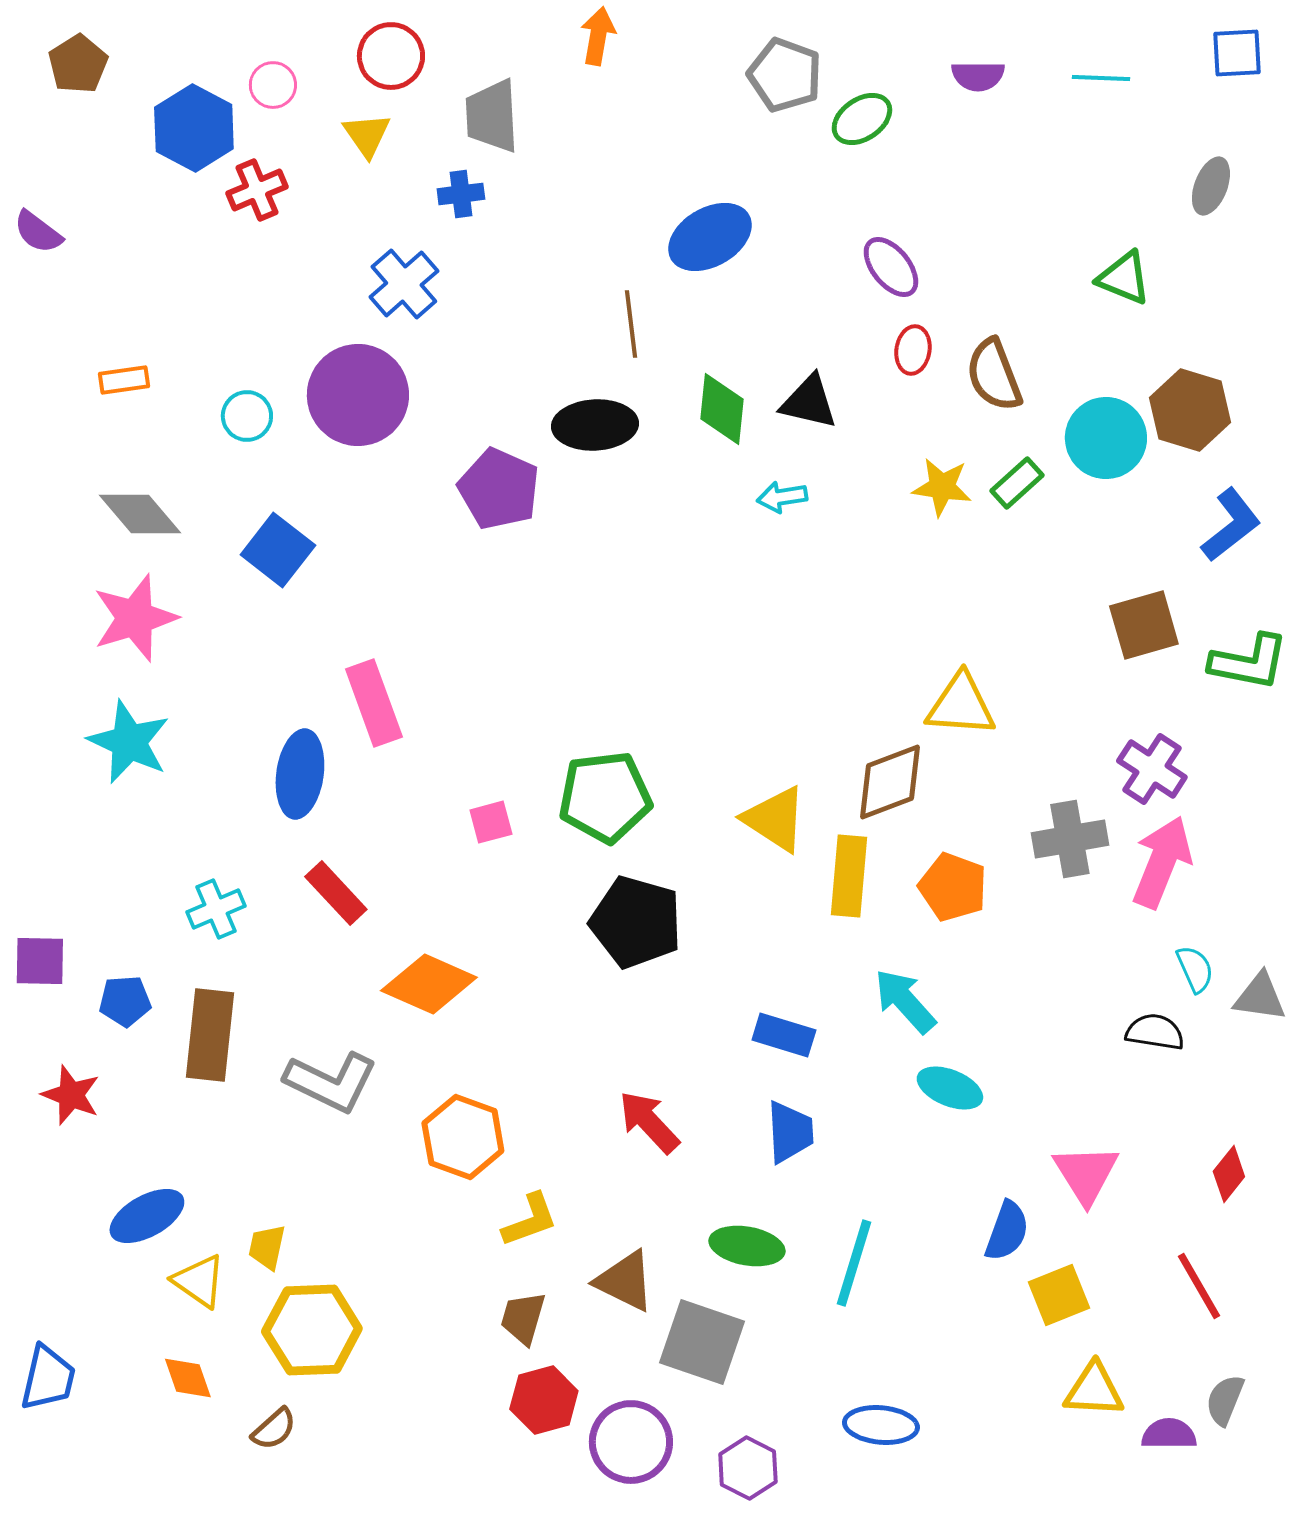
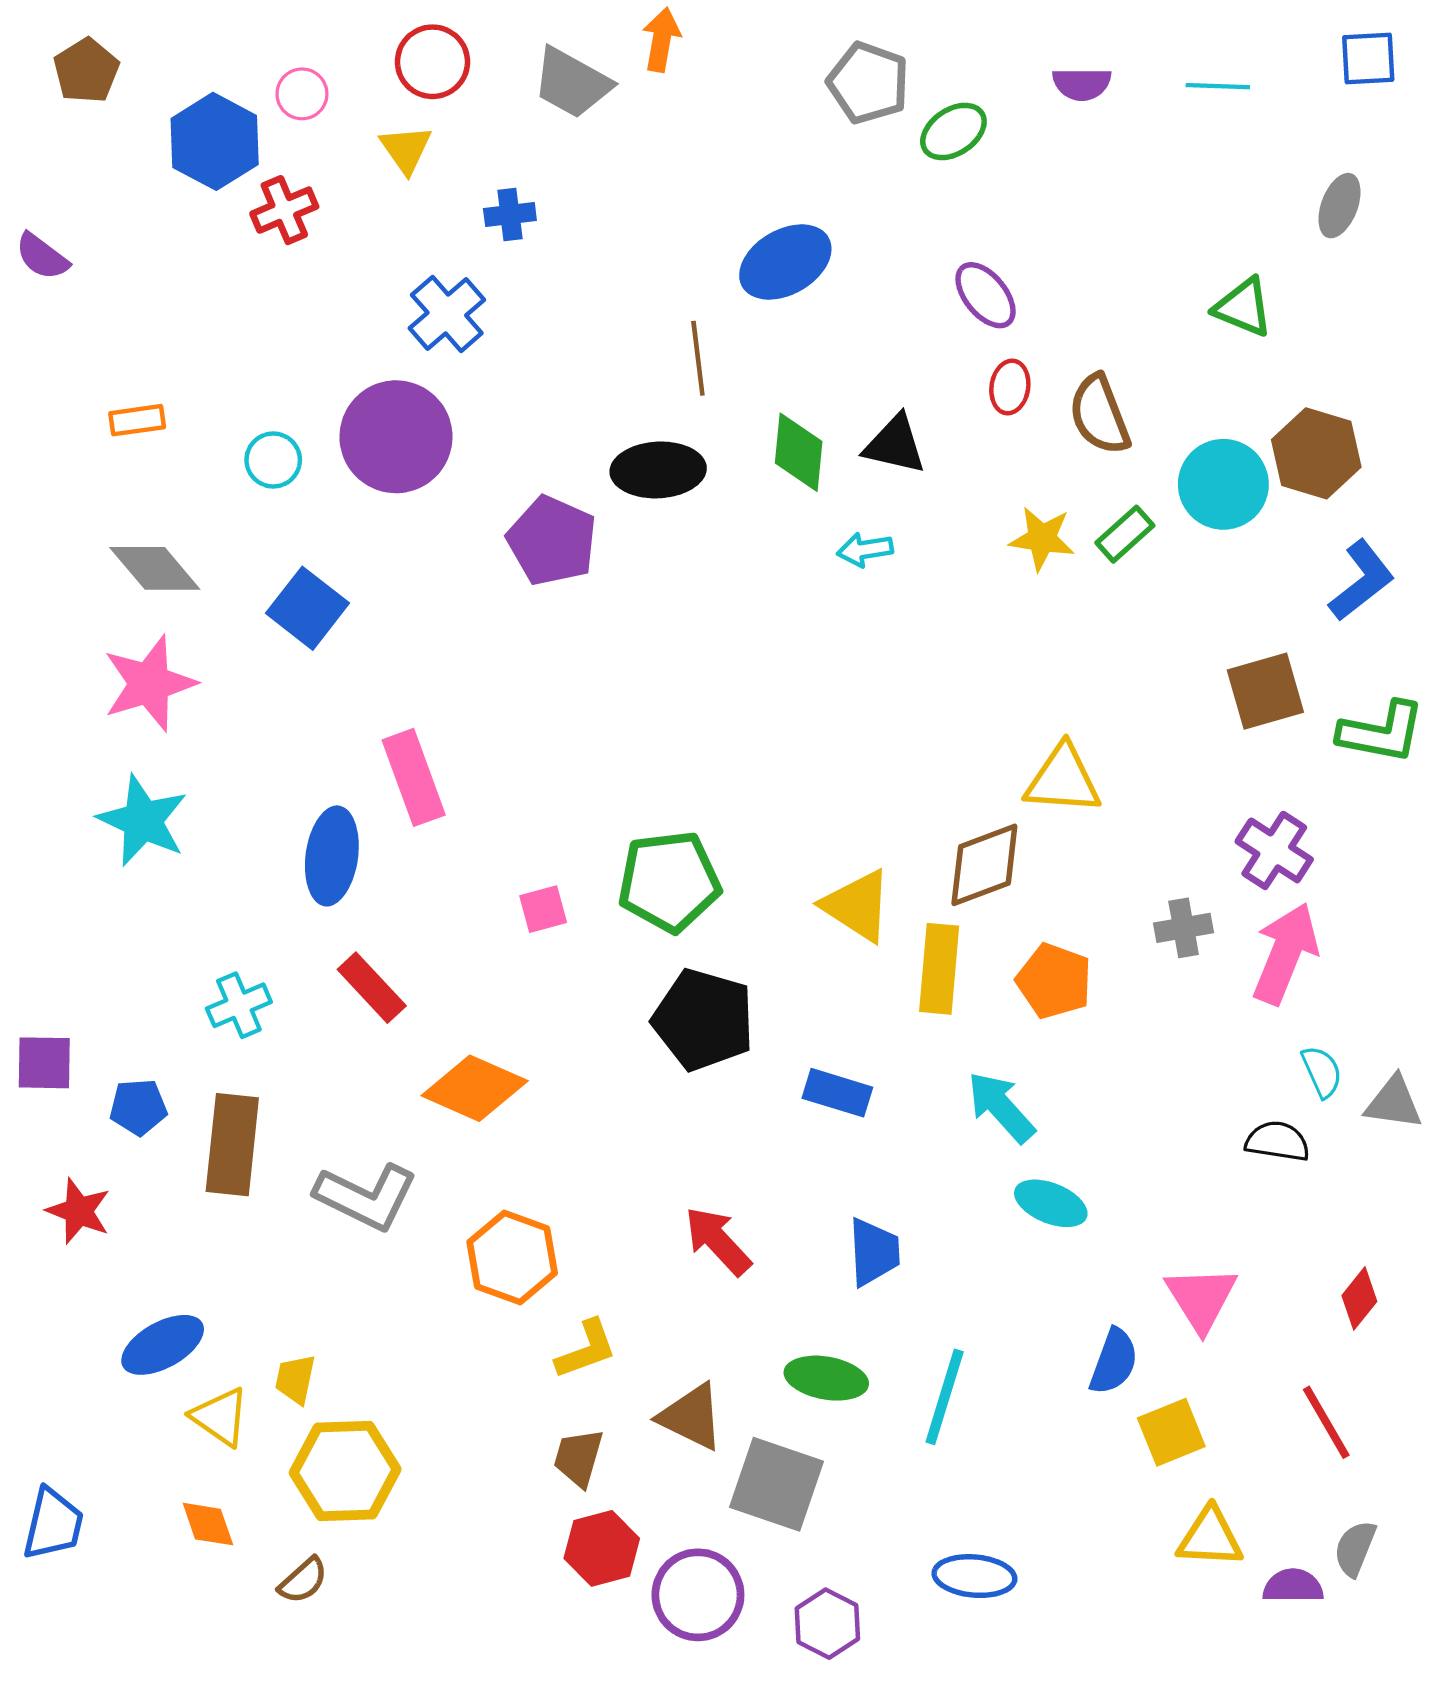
gray trapezoid: (492, 116) -> (572, 83), moved, turned -58
gray cross: (1070, 839) -> (1184, 928), size x0.7
blue rectangle: (784, 1035) -> (837, 1093), moved

